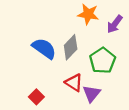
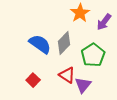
orange star: (88, 14) -> (80, 13), turned 30
red square: (36, 97) -> (33, 80), moved

